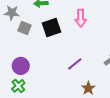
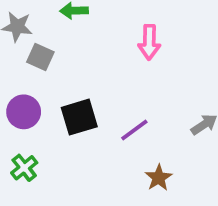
black square: (51, 28) -> (79, 117), moved
purple circle: (21, 66) -> (24, 112), moved

